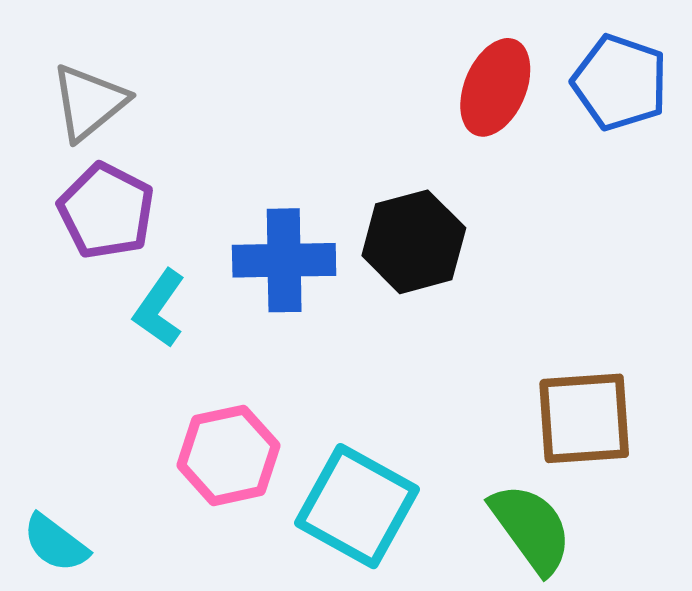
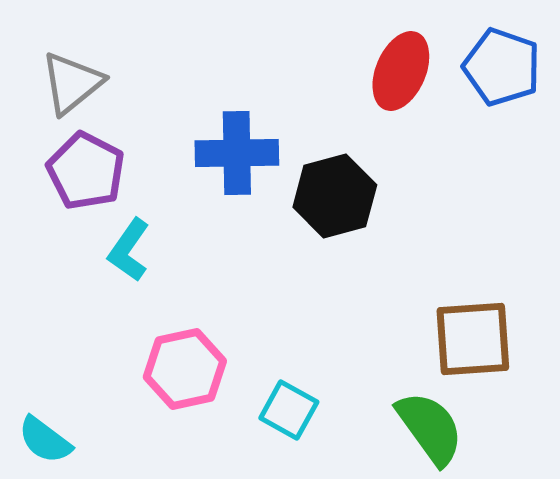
blue cross: (284, 260) -> (237, 153), moved
cyan square: (357, 506) -> (289, 410), size x0.6

